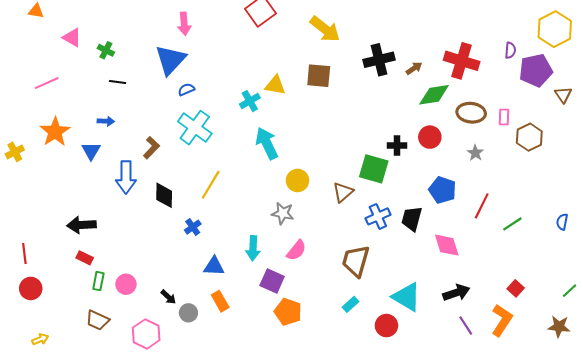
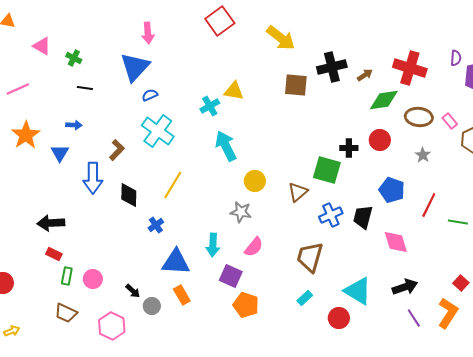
brown square: (319, 76) -> (296, 85), moved
pink rectangle: (504, 117) -> (450, 121), turned -42
green line: (512, 224) -> (458, 222), turned 42
blue triangle: (214, 266) -> (176, 262), size x1.4

